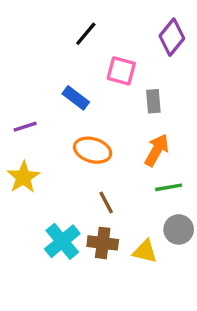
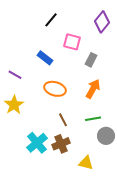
gray rectangle: (153, 101) -> (91, 60), turned 32
purple line: (25, 127) -> (15, 75), turned 48
green line: (169, 187) -> (93, 119), moved
brown cross: (103, 243) -> (61, 144), turned -30
yellow triangle: (145, 251) -> (86, 163), moved

